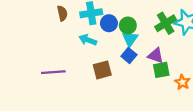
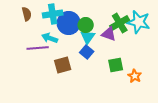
blue circle: (109, 23) -> (69, 23), size x1.5
purple triangle: (156, 55) -> (109, 34), moved
purple line: (53, 72) -> (38, 48), moved

